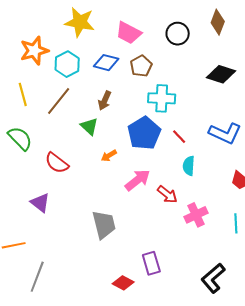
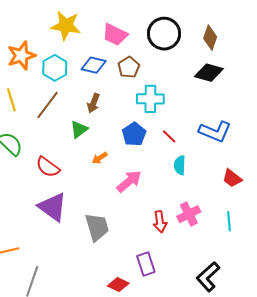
brown diamond: (218, 22) -> (210, 38), moved
black circle: (178, 34) -> (164, 34), size x1.4
green triangle: (89, 126) -> (79, 129), turned 42
blue pentagon: (144, 133) -> (134, 134), size x0.7
red arrow: (167, 194) -> (160, 222), moved, turned 45
purple triangle: (40, 203) -> (53, 207), moved, size x1.5

